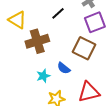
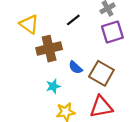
brown square: (84, 48) -> (101, 73), moved
blue semicircle: (64, 68) -> (75, 67), moved

